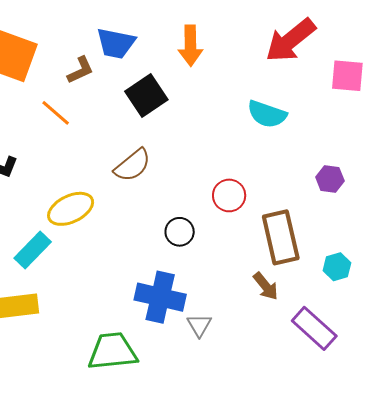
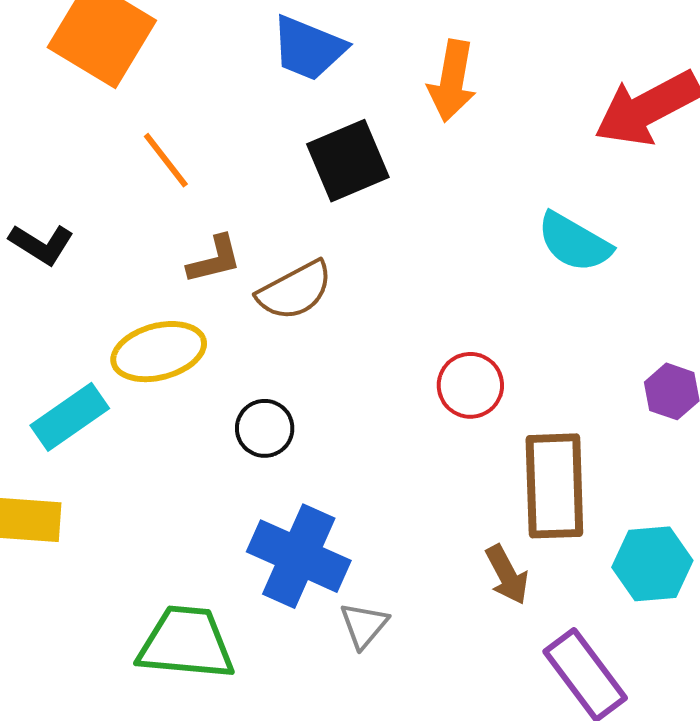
brown L-shape: (80, 70) -> (214, 260), moved
black circle: (180, 232) -> (265, 428), moved
cyan hexagon: (337, 267) -> (652, 564), size x1.4

